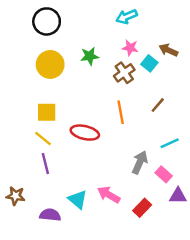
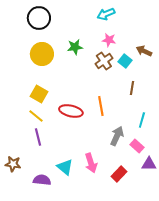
brown arrow: (168, 50) -> (144, 51), moved
cyan square: (149, 63) -> (125, 61), moved
brown line: (158, 105) -> (132, 88), turned -32
yellow square: (47, 112) -> (39, 94), turned 30
orange line: (121, 112) -> (101, 106), moved
cyan line: (170, 143) -> (142, 120), turned -49
pink arrow: (109, 195) -> (91, 163), turned -138

